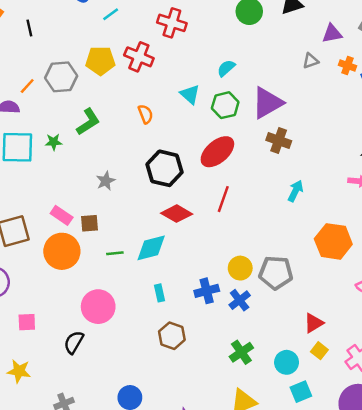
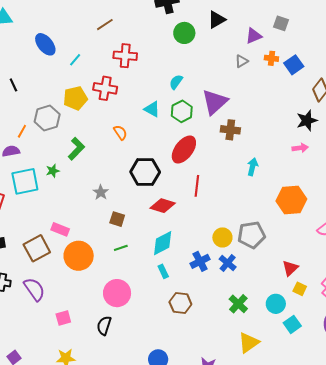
pink rectangle: (62, 215) -> (60, 229), moved
brown square: (90, 223) -> (117, 219), moved, turned 35
cyan diamond: (151, 248) -> (163, 243), moved

